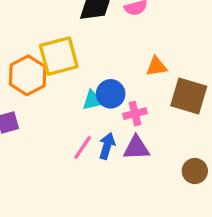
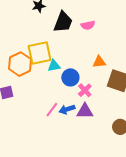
cyan triangle: (93, 100) -> (54, 66), moved
pink cross: (135, 114) -> (85, 90), turned -32
blue arrow: (107, 146) -> (67, 109), turned -126

